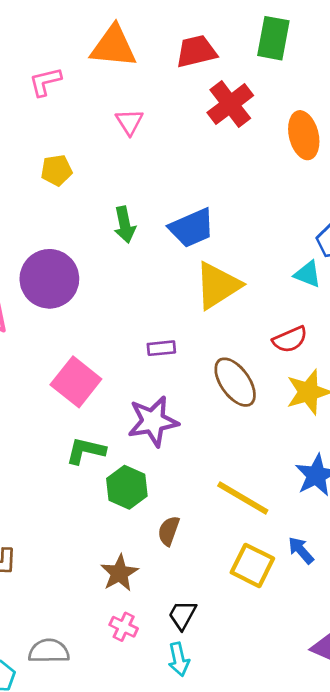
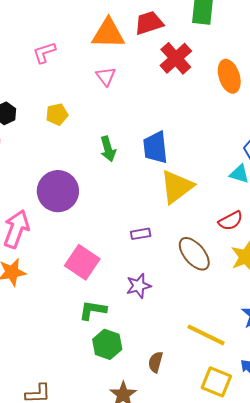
orange triangle: (113, 46) -> (108, 33), moved
blue trapezoid: (192, 228) -> (155, 148), turned 112
purple star: (153, 421) -> (139, 286), size x0.7
green hexagon: (127, 487) -> (107, 344), moved

